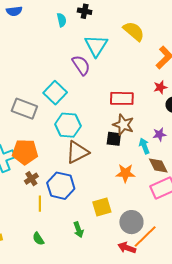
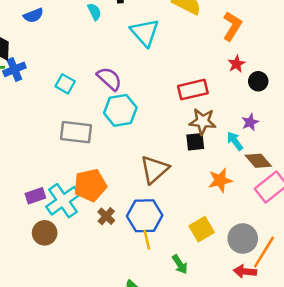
purple semicircle: (81, 65) -> (109, 79), moved
cyan square: (55, 93) -> (65, 84), moved, size x0.7
cyan hexagon: (68, 125) -> (120, 110), moved
yellow line: (40, 204) -> (147, 240), moved

